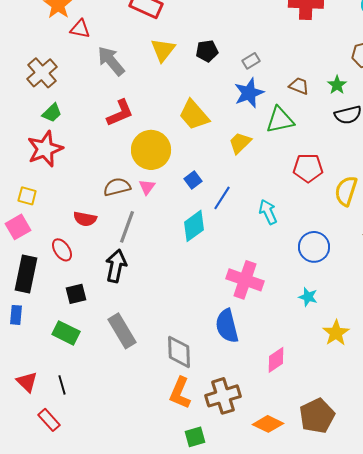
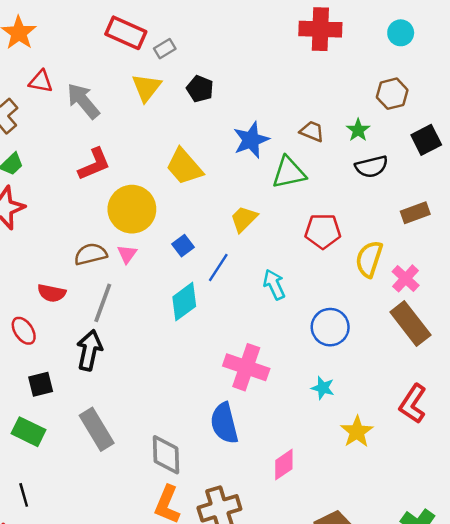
red triangle: (80, 29) -> (41, 81), moved
black pentagon: (207, 51) -> (200, 89), turned 30
gray rectangle: (251, 61) -> (165, 49), moved
yellow trapezoid: (240, 143) -> (244, 219), moved

